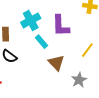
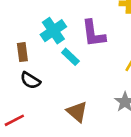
brown triangle: (56, 63) -> (77, 112), moved

